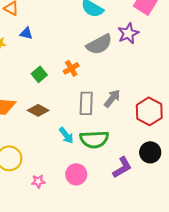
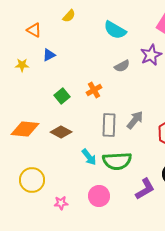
blue triangle: (26, 33) -> (49, 55), turned -40
gray semicircle: (99, 44) -> (122, 66), size x0.6

